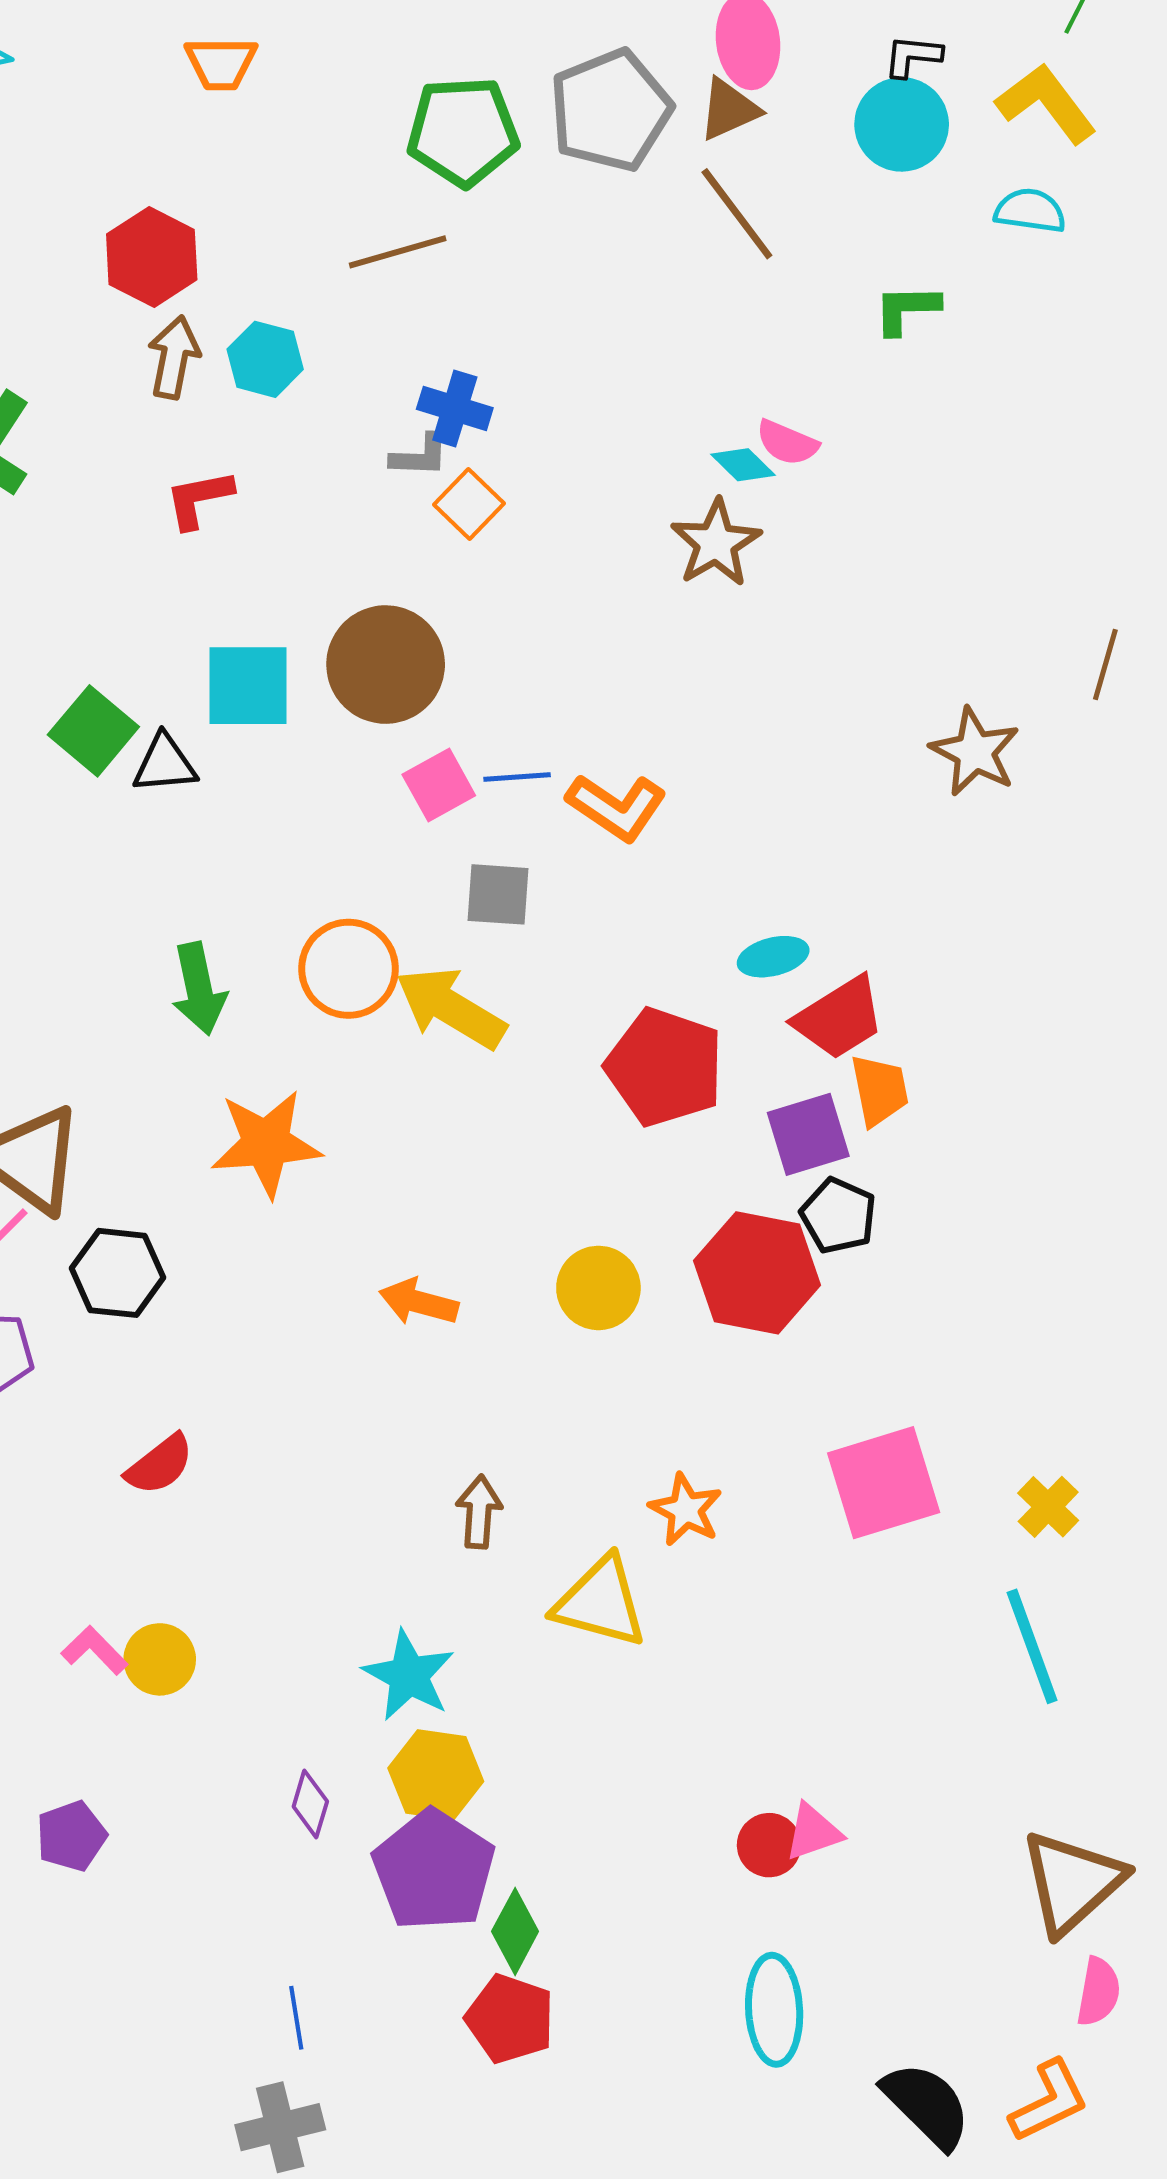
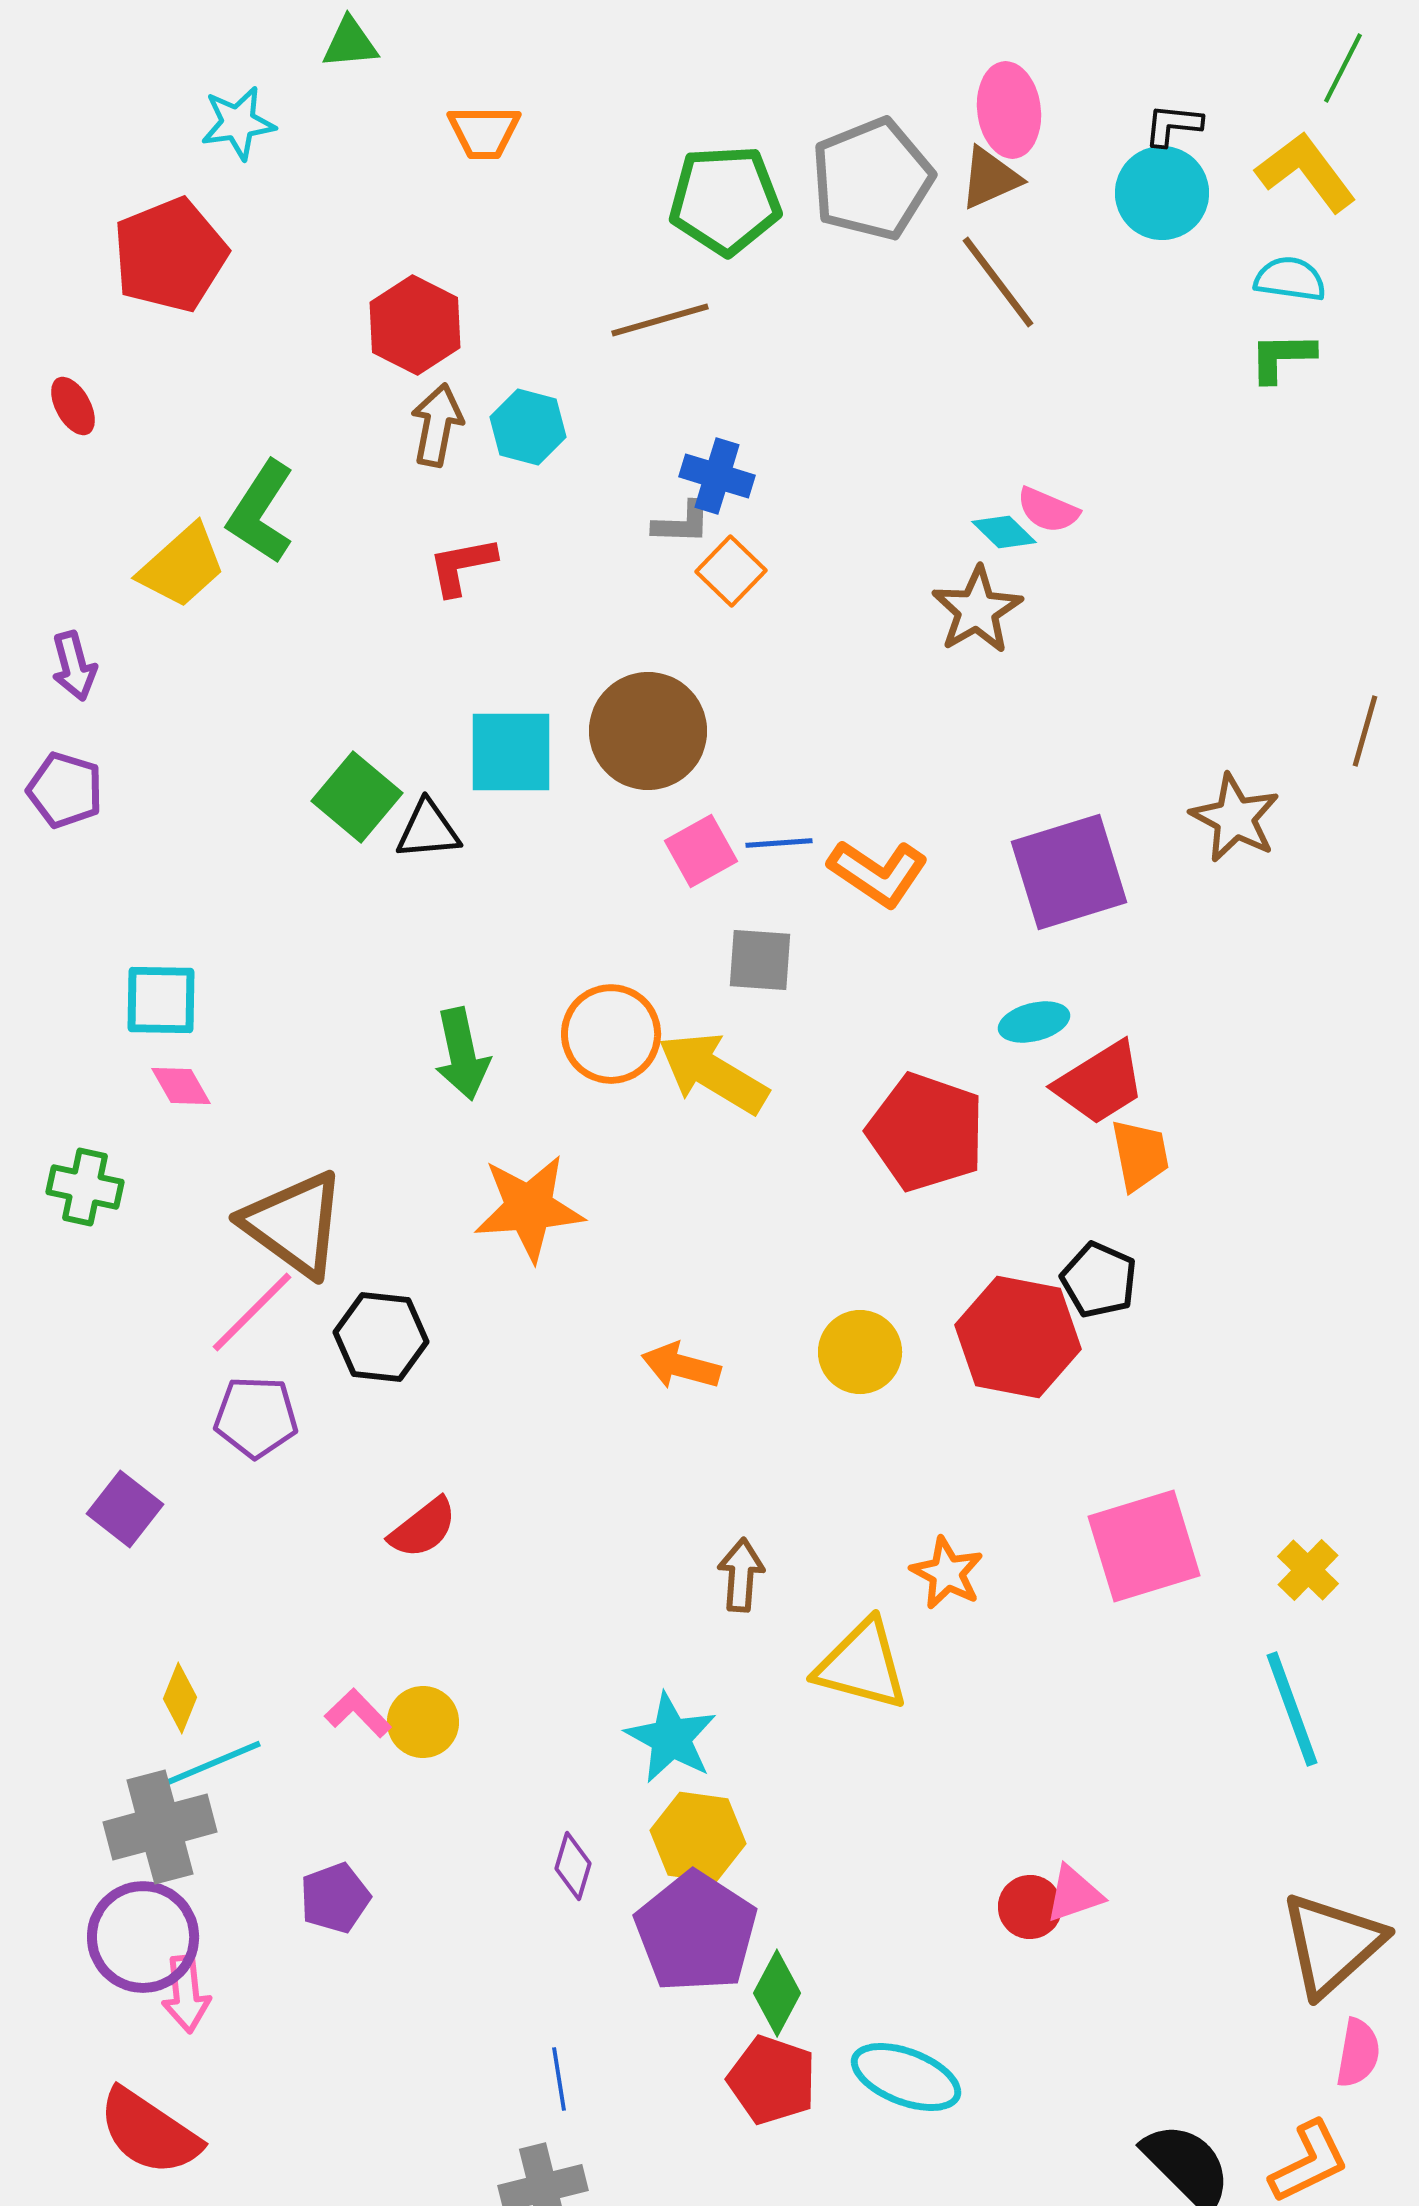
green L-shape: (907, 309) -> (1282, 357), moved
purple square: (808, 1134) -> (1069, 872), moved, size x1.4
cyan ellipse: (774, 2010) -> (906, 2077), moved, turned -66

